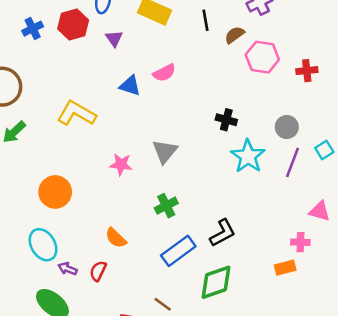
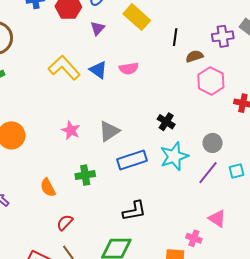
yellow L-shape: (76, 113) -> (64, 68), moved
green cross: (166, 206) -> (85, 175), moved
blue rectangle: (178, 251) -> (132, 160), moved
red semicircle: (98, 271) -> (65, 223), moved

